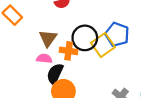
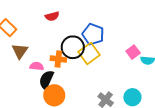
blue pentagon: (117, 34) -> (93, 34), moved
brown triangle: (48, 38) -> (20, 51), moved

